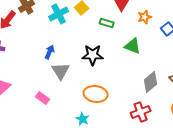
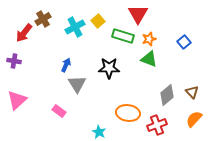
orange star: (145, 17) -> (149, 39), moved
green rectangle: (107, 23) -> (123, 36), size x1.5
orange ellipse: (96, 94) -> (128, 113), moved

